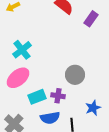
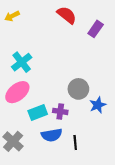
blue star: (93, 108) -> (98, 105), moved

